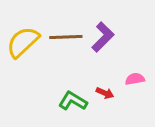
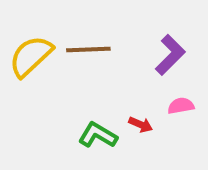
purple L-shape: (103, 37) -> (170, 55), moved

